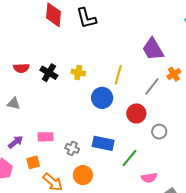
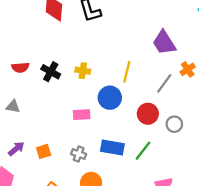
gray circle: (159, 132) -> (174, 124), moved
pink rectangle: (46, 137) -> (82, 115), moved
green line: (129, 158) -> (143, 151), moved
orange square: (33, 162) -> (44, 151), moved

